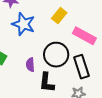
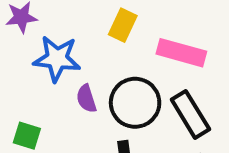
purple semicircle: (30, 65) -> (86, 99), moved

